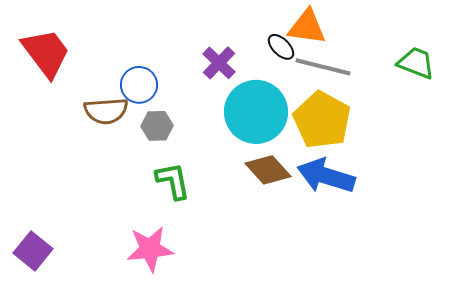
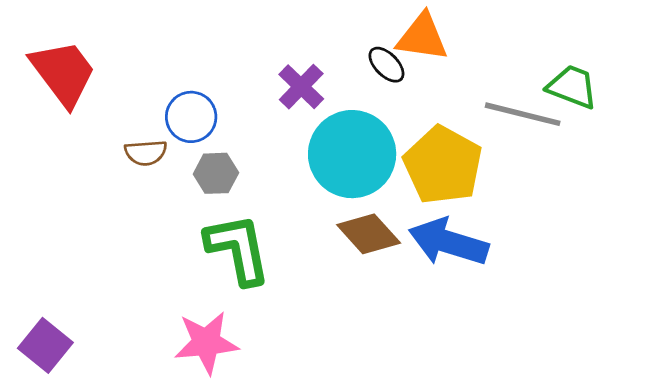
gray line: (323, 67) -> (523, 114), moved
brown semicircle: (106, 111) -> (146, 153), size x0.7
green L-shape: (173, 181) -> (238, 249), size x1.4

